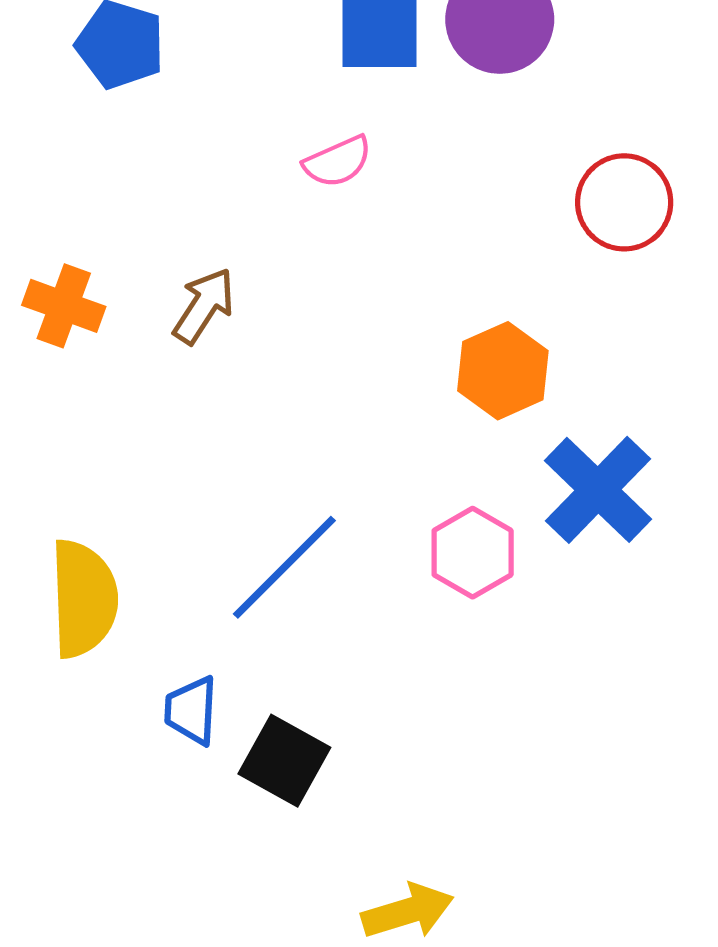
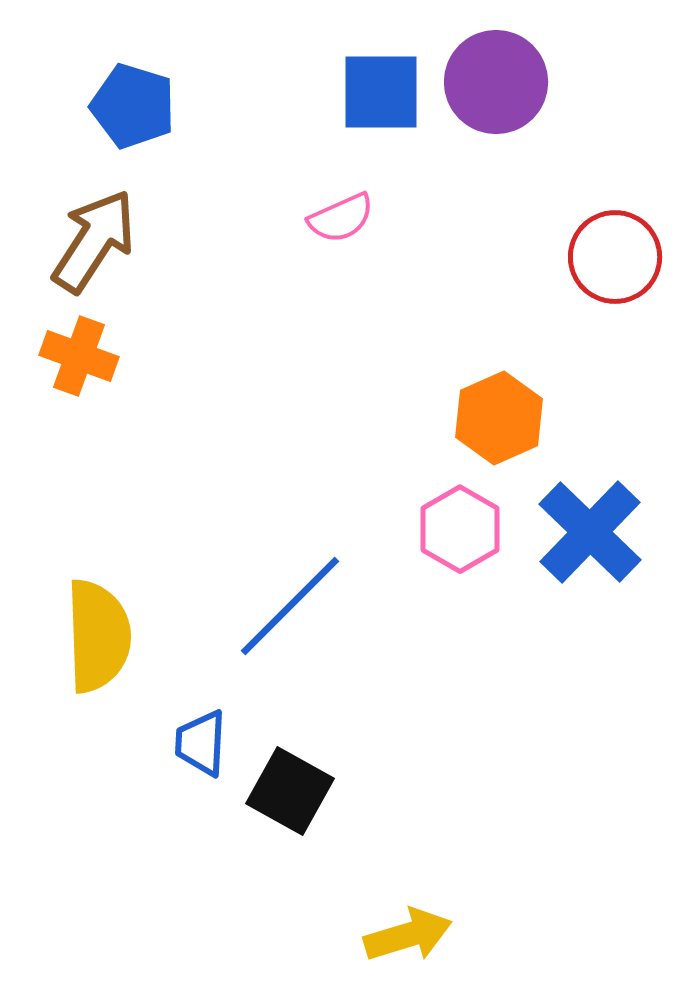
brown arrow: (204, 306) -> (94, 241), moved, size x1.4
pink hexagon: (473, 553) -> (460, 529), moved

